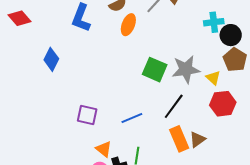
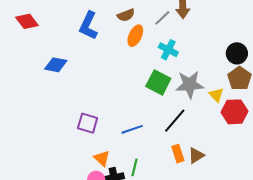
cyan cross: (214, 22) -> (168, 50), moved, turned 30
blue diamond: (51, 59) -> (56, 65), turned 70
red hexagon: (223, 104) -> (235, 112), moved
orange rectangle: (179, 139) -> (178, 154), size x0.7

